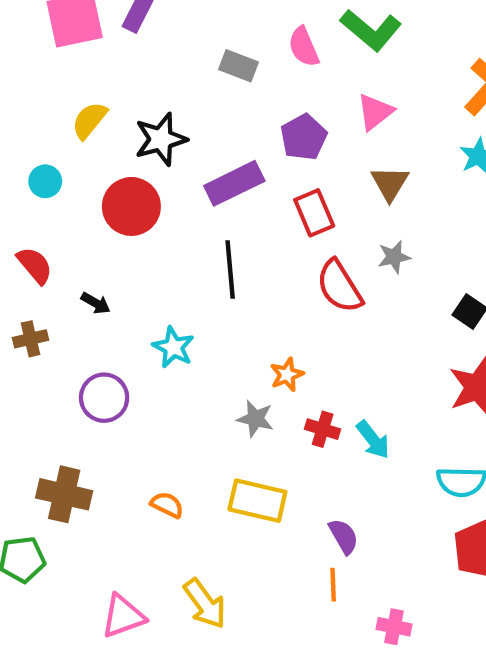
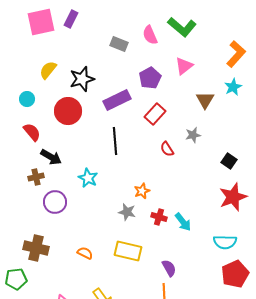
brown triangle: (390, 183) -> (205, 100), moved
red rectangle: (314, 213) -> (155, 114), turned 65
red semicircle: (35, 265) -> (32, 132), moved
red semicircle: (339, 286) -> (167, 149), size x0.6
black arrow: (96, 303) -> (51, 157), size x1.5
brown cross: (31, 339) -> (36, 177), moved

